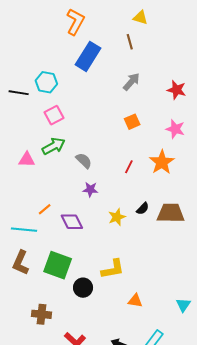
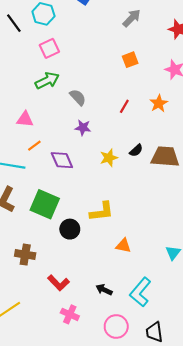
black line: (19, 93) -> (14, 23), turned 42
pink triangle: (27, 160) -> (25, 119), moved
orange star: (162, 162) -> (159, 103), size x0.7

